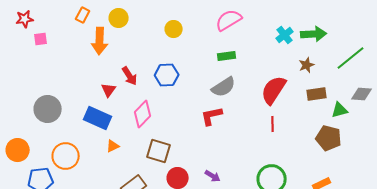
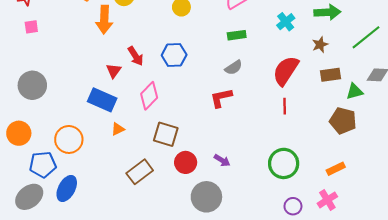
cyan cross: (285, 35) -> (286, 22), moved
pink square: (41, 39) -> (31, 27), moved
gray semicircle: (224, 87) -> (234, 68), size x0.7
gray circle: (48, 109) -> (32, 85), moved

